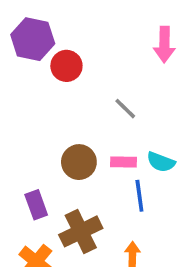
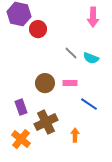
cyan semicircle: (161, 162) -> (91, 58), moved
blue line: (139, 196) -> (89, 104), moved, turned -48

